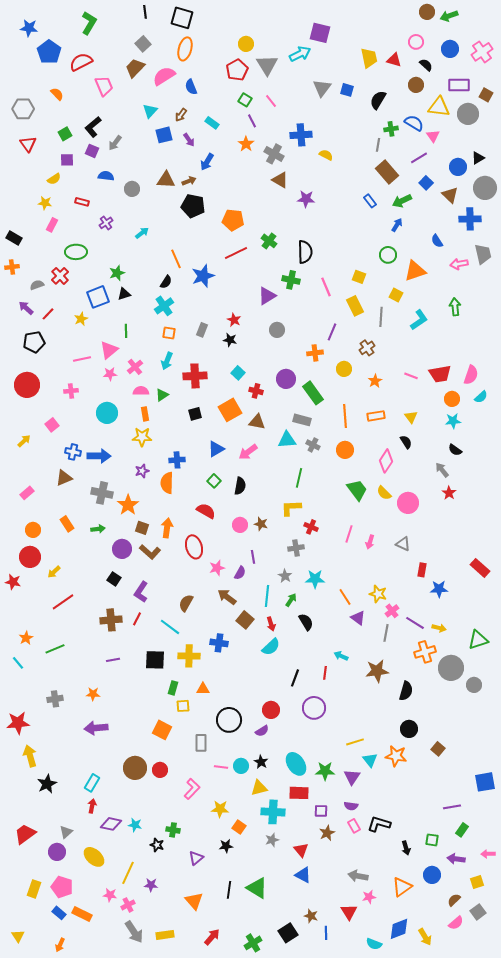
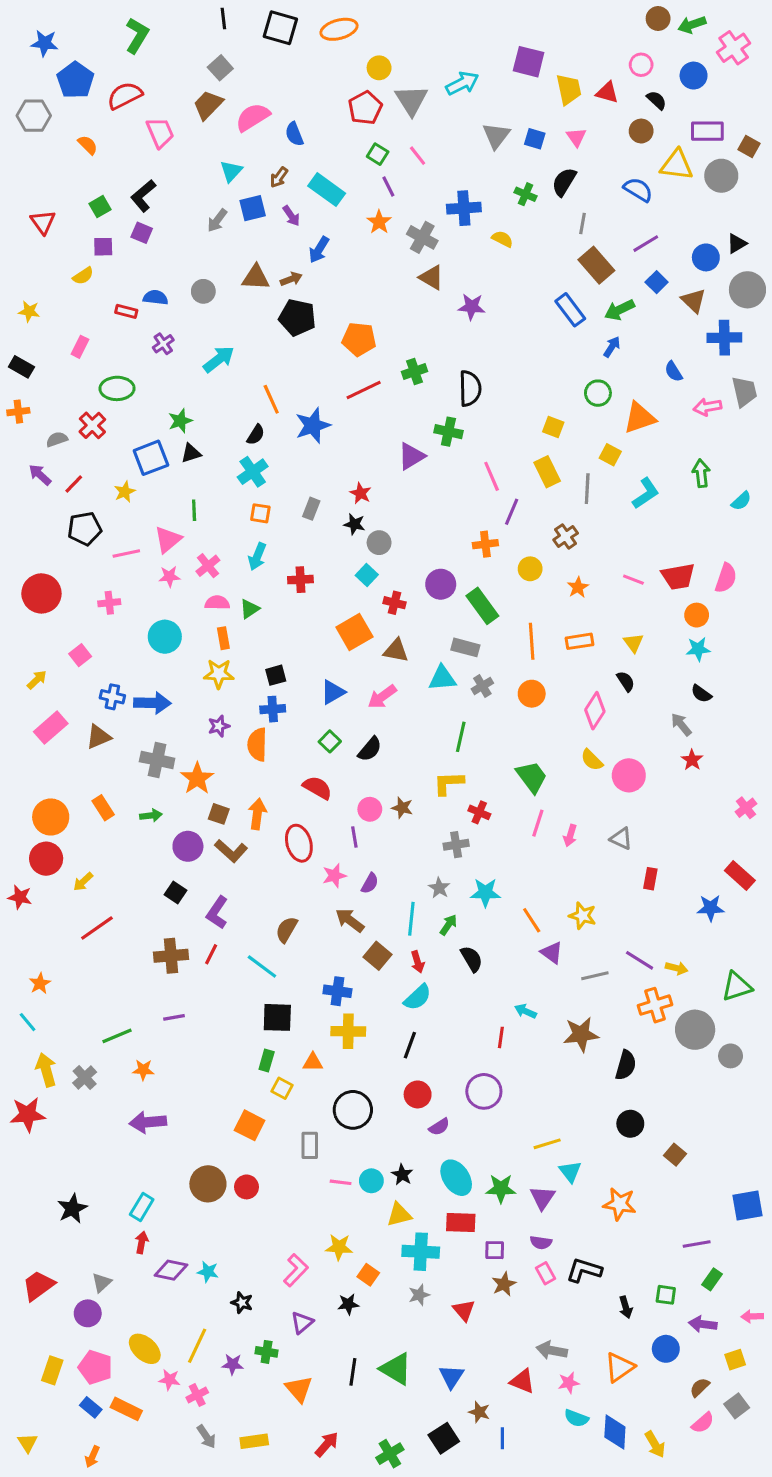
purple square: (320, 33) -> (529, 62), moved
orange ellipse: (185, 49) -> (339, 29), moved, turned 60
pink cross: (482, 52) -> (734, 48), moved
black semicircle: (378, 100) -> (564, 182), moved
gray hexagon: (23, 109) -> (34, 116), moved
cyan rectangle: (212, 123) -> (327, 190), size x1.6
green cross: (391, 129) -> (526, 194), moved, turned 32
pink triangle: (433, 136) -> (576, 137), moved
gray arrow: (115, 143) -> (217, 220), moved
blue semicircle: (106, 176) -> (156, 298), moved
blue rectangle: (370, 201) -> (570, 310), size x1.5
yellow star: (45, 203) -> (29, 311), moved
cyan arrow: (142, 233) -> (219, 359), size x1.5
green cross: (269, 241) -> (415, 371), turned 35
pink line: (326, 287) -> (492, 476), moved
gray circle: (277, 330) -> (379, 543), moved
black pentagon: (34, 342) -> (85, 529), moved
red cross: (195, 376) -> (300, 580), size x0.7
cyan semicircle: (481, 397) -> (741, 501), moved
black square: (195, 414) -> (276, 675), moved
gray cross: (313, 445) -> (482, 686), turned 32
black semicircle: (240, 486) -> (370, 749), turned 30
green trapezoid: (357, 490) -> (532, 777), moved
pink rectangle: (27, 493) -> (51, 728), moved, size x1.5
orange circle: (33, 530) -> (51, 817), size x1.5
purple line: (253, 557) -> (354, 837), moved
blue star: (439, 589) -> (710, 908), moved
pink cross: (392, 611) -> (746, 808), moved
gray line: (386, 633) -> (595, 976), turned 66
green line: (55, 649) -> (117, 1036), moved
yellow cross: (189, 656) -> (348, 1031), moved
black square: (155, 660) -> (277, 1017), moved
black line: (295, 678) -> (410, 1045), moved
gray cross: (55, 699) -> (85, 1078), turned -35
yellow square: (183, 706) -> (282, 1088), turned 32
purple semicircle: (262, 731) -> (439, 1127), moved
yellow arrow: (30, 756) -> (46, 1070), moved
orange star: (396, 756) -> (620, 1204), moved
pink L-shape: (192, 789) -> (296, 1270), moved
green cross: (173, 830) -> (267, 1352), moved
yellow ellipse: (94, 857) -> (145, 1349), moved
blue triangle: (303, 875) -> (452, 1377), moved, turned 36
red triangle: (349, 912) -> (522, 1381), moved, turned -36
blue diamond: (399, 929) -> (615, 1432), turned -65
gray arrow: (134, 932) -> (206, 1437), size x0.7
cyan semicircle: (374, 944) -> (576, 1418), moved

